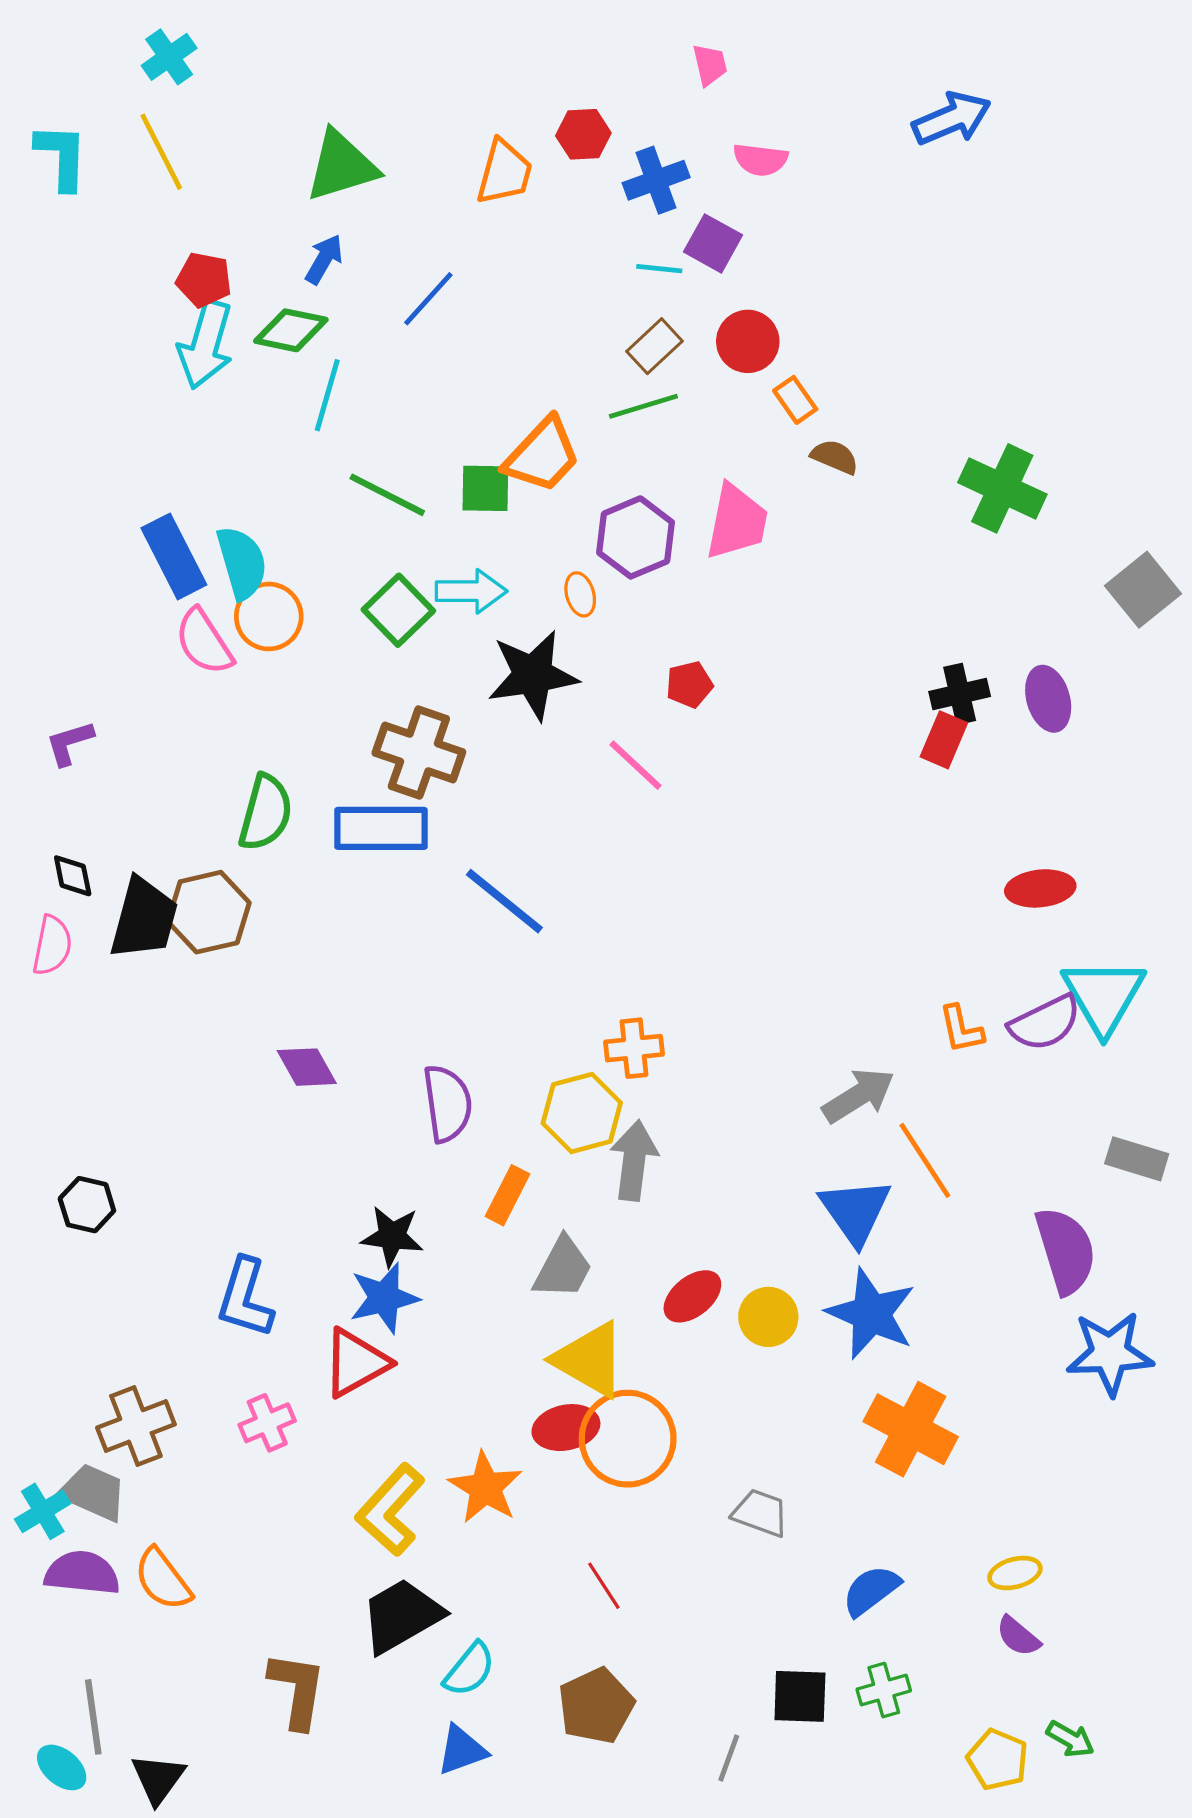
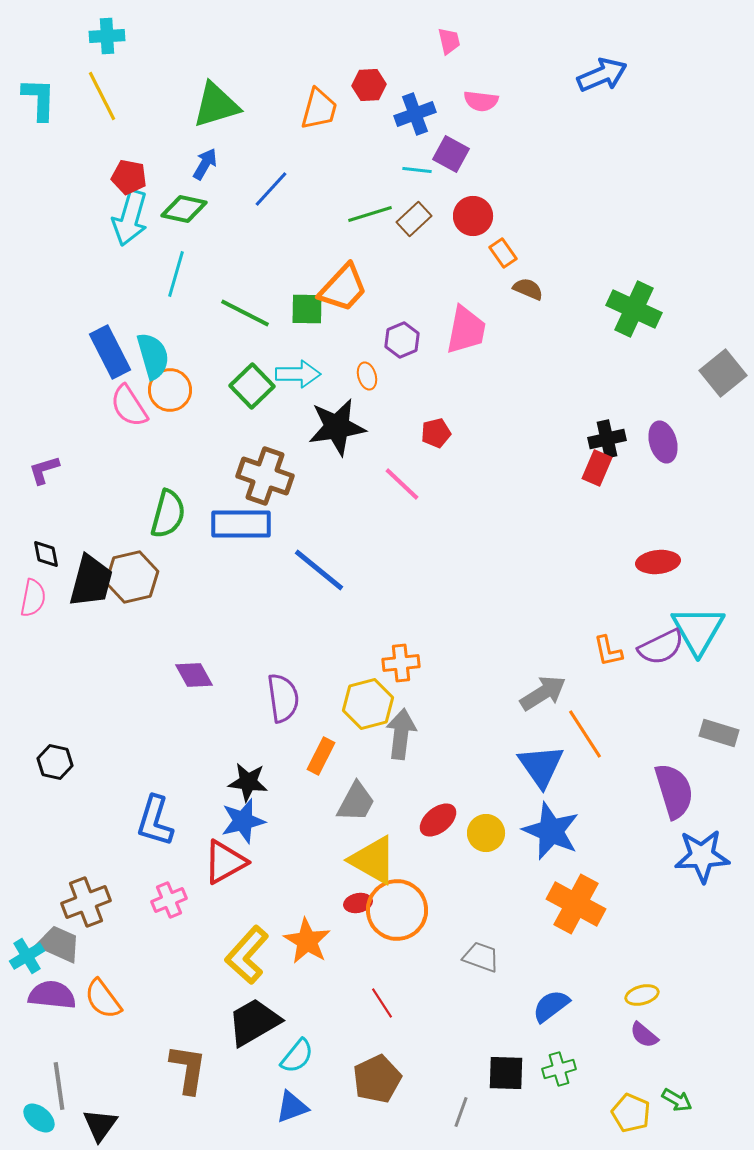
cyan cross: (169, 57) -> (107, 36), turned 32
cyan line: (327, 395) -> (176, 274), moved
green line: (643, 406) -> (370, 214), moved
purple hexagon: (636, 537) -> (402, 340), size x0.7
red ellipse: (566, 1428) -> (358, 903), size x0.7

